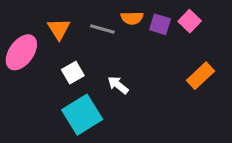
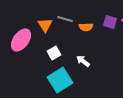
orange semicircle: (132, 18) -> (86, 27), moved
gray line: (102, 29) -> (65, 19), moved

